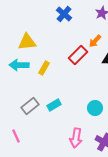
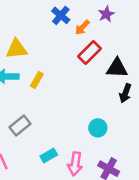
orange arrow: (95, 41) -> (82, 27), moved
red rectangle: (78, 55) -> (89, 52), moved
cyan rectangle: (54, 105) -> (49, 155), moved

